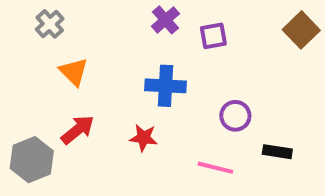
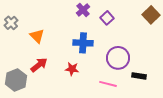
gray cross: (50, 24) -> (11, 23), moved
purple square: (213, 36) -> (107, 18), turned -32
purple circle: (235, 116) -> (118, 58), size x1.5

